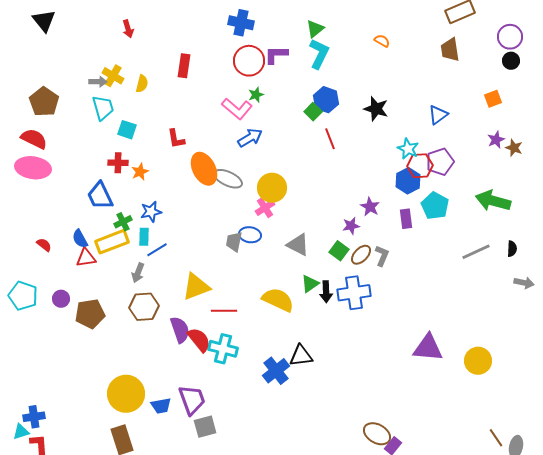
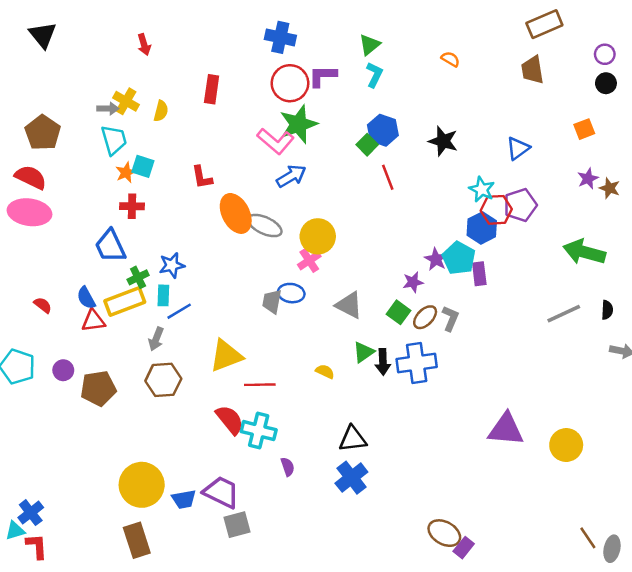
purple circle: (510, 37) -> (605, 54), size x0.7
cyan L-shape: (319, 54) -> (374, 75), size x0.7
green star: (256, 95) -> (298, 124), size x2.0
orange star: (140, 172) -> (126, 172), moved
cyan pentagon: (435, 206) -> (459, 258), moved
yellow semicircle: (278, 300) -> (325, 371), size x0.5
purple semicircle: (180, 330) -> (288, 467), moved, size x0.6
blue cross: (276, 371) -> (351, 478), moved
purple trapezoid: (192, 400) -> (221, 492), turned -44
blue cross: (34, 417) -> (31, 513), turned -30

